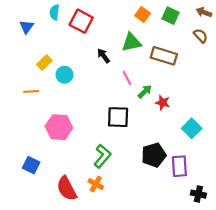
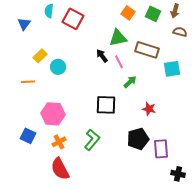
brown arrow: (204, 12) -> (175, 11), moved, turned -96
brown semicircle: (201, 36) -> (180, 32), turned -32
black arrow: (104, 56) -> (102, 56), moved
pink line: (127, 78) -> (119, 62), moved
red star: (163, 103) -> (149, 109), moved
cyan square: (192, 128) -> (172, 69), moved, turned 36
blue square: (31, 165) -> (28, 136), moved
orange cross: (96, 184) -> (59, 142), moved, turned 32

